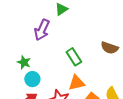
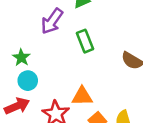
green rectangle: (74, 57) -> (85, 41), moved

